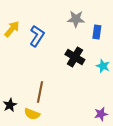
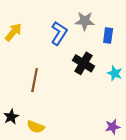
blue L-shape: (37, 36) -> (59, 33), moved
brown line: (40, 92) -> (35, 80), moved

